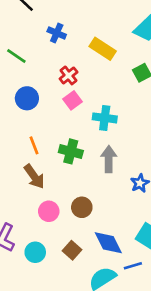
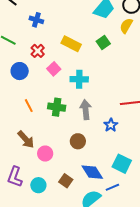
yellow rectangle: (103, 49) -> (71, 44), moved
red cross: (69, 75) -> (38, 51), moved
brown arrow: (34, 176) -> (26, 139), moved
brown circle: (82, 207) -> (78, 141), moved

